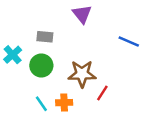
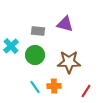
purple triangle: (82, 14) -> (65, 24), moved, turned -36
red line: (102, 93) -> (86, 91), moved

